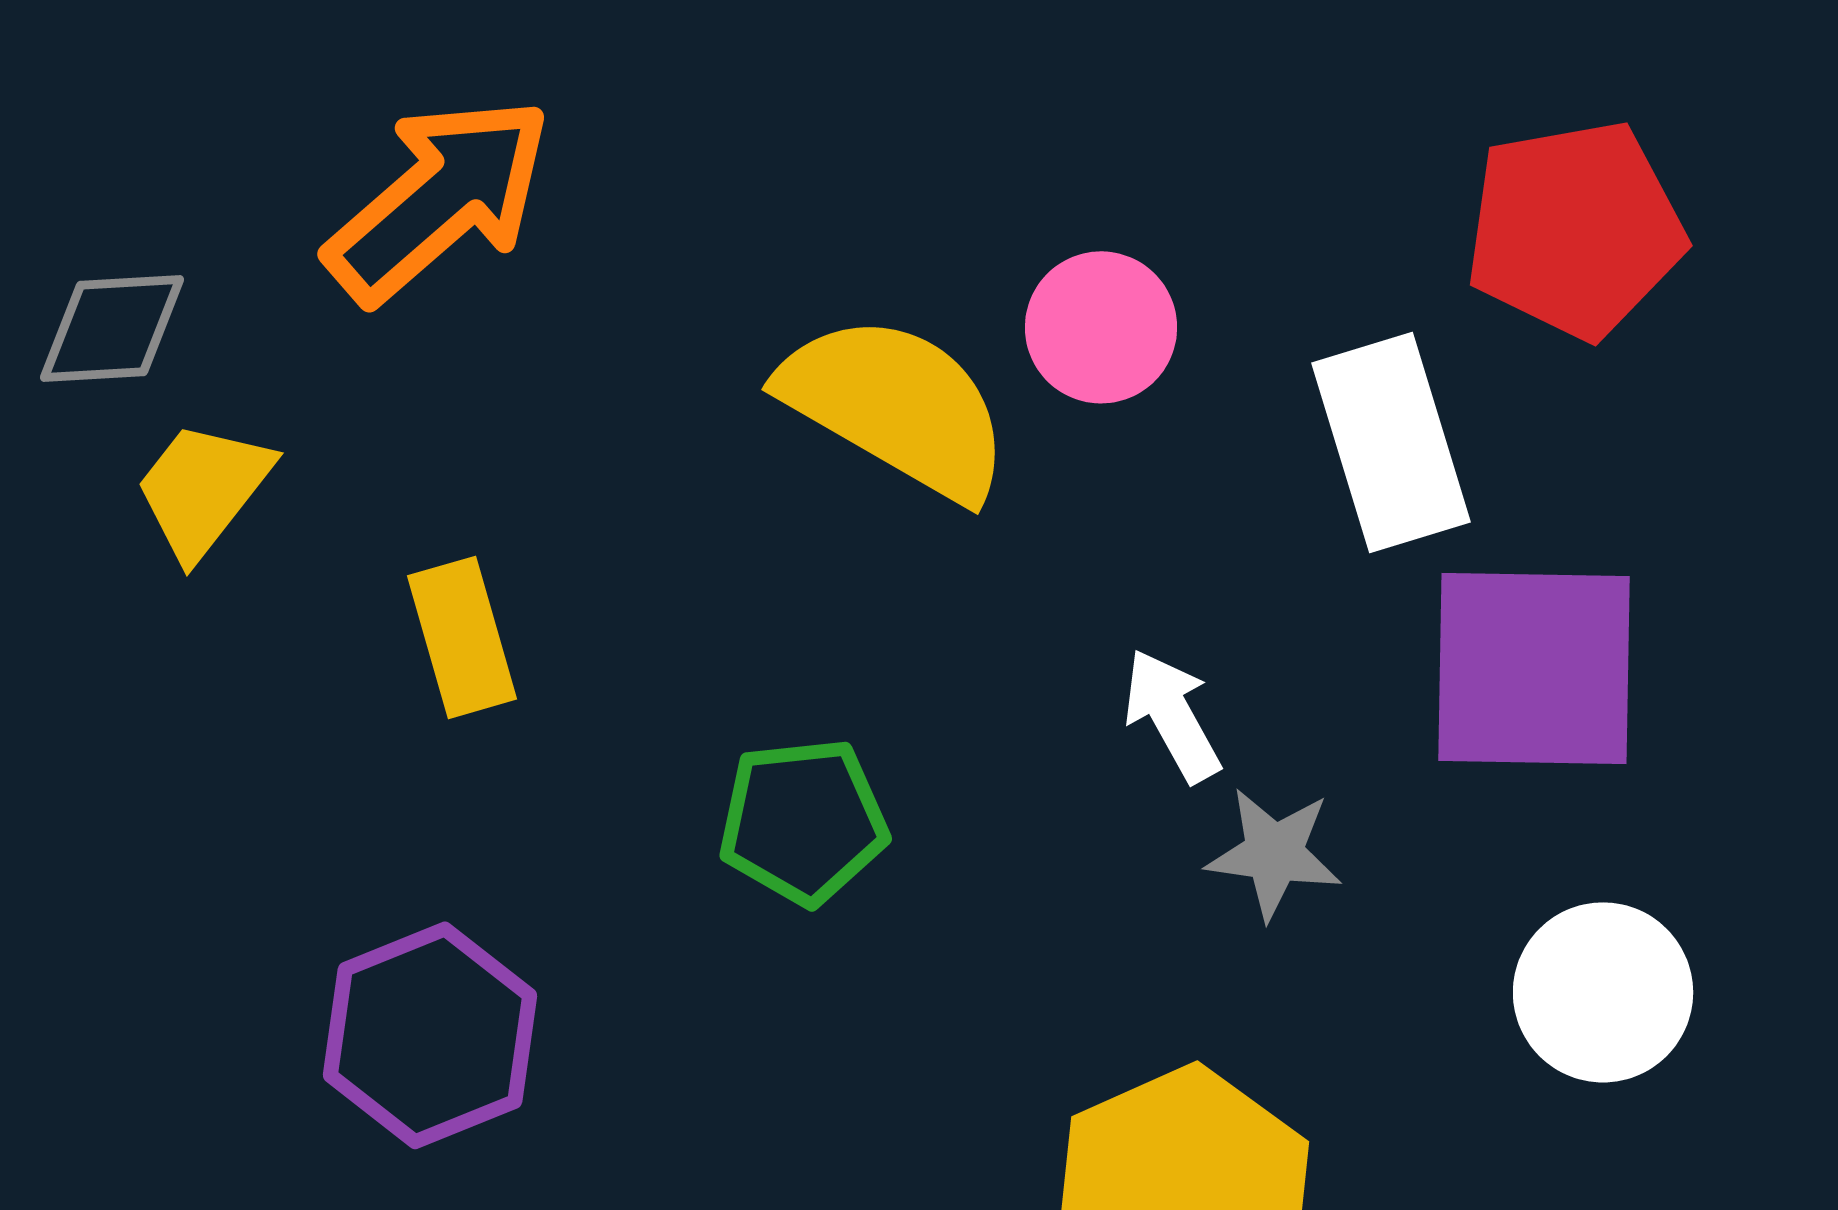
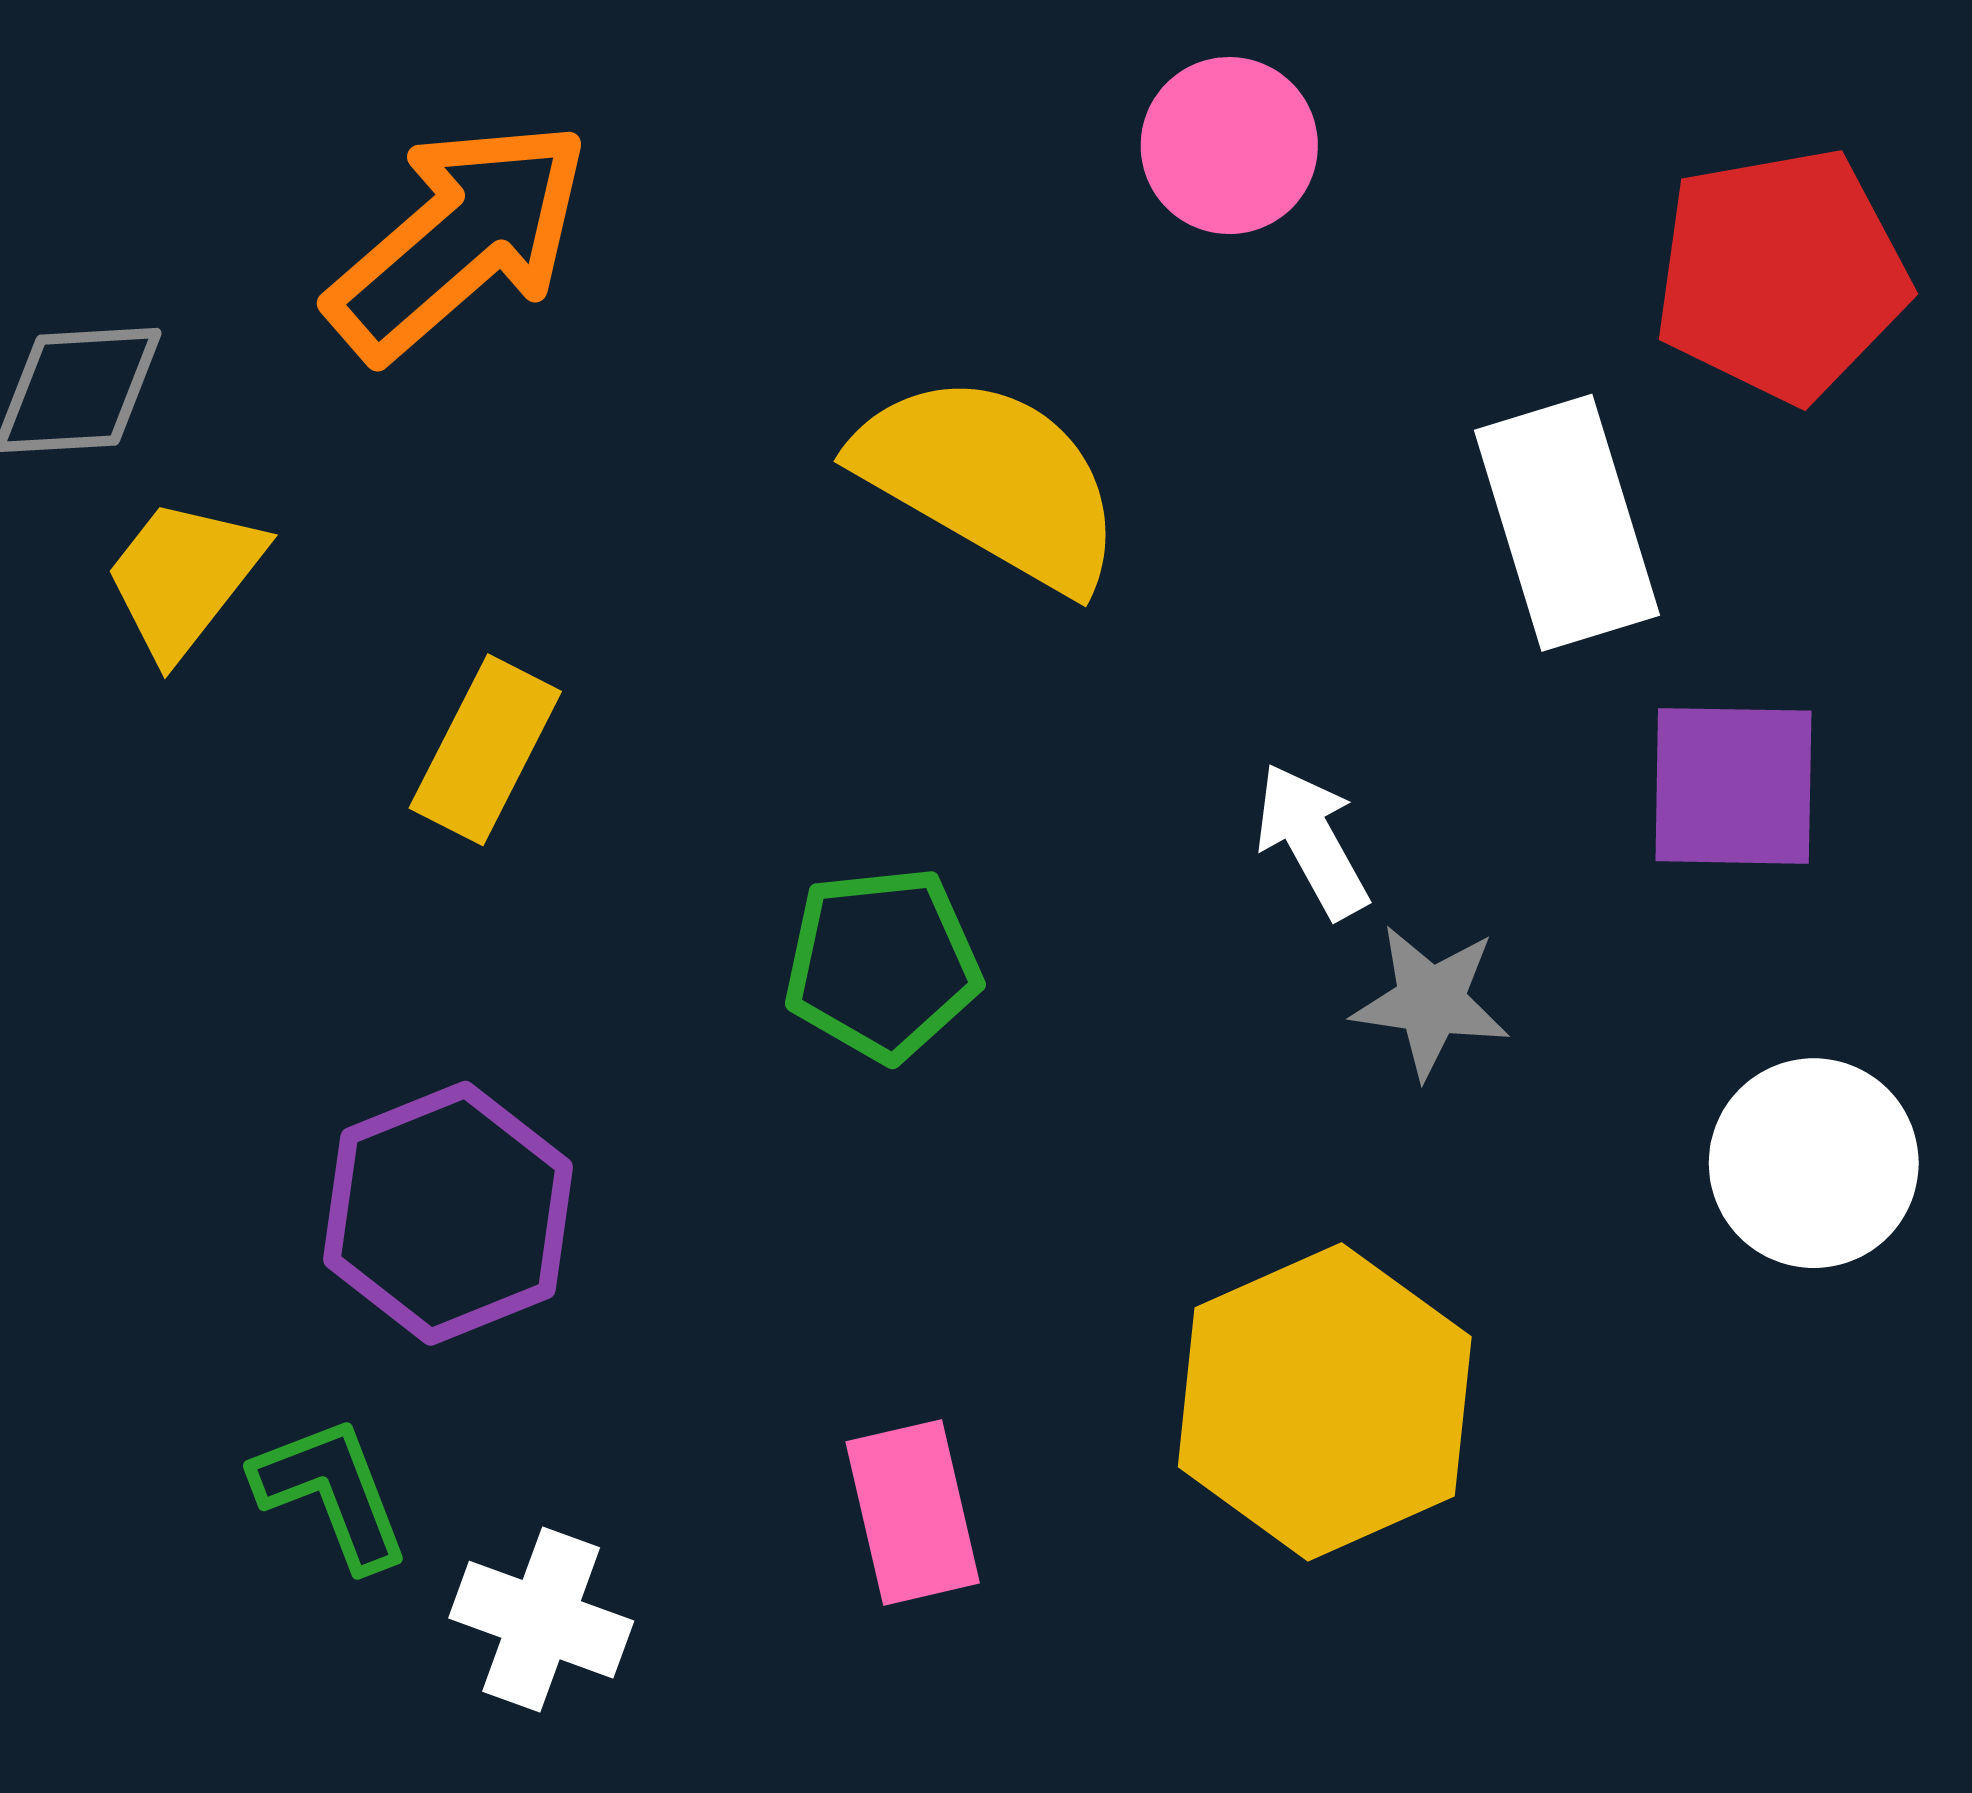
pink circle: (1101, 327) -> (1229, 146), moved
yellow rectangle: (462, 637) -> (485, 750), turned 43
purple square: (1534, 668) -> (1733, 786), size x0.7

